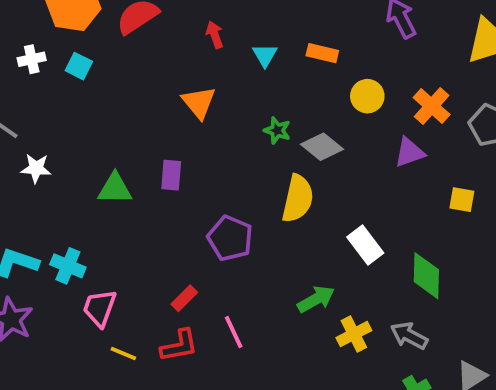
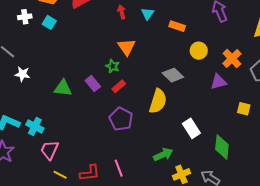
cyan triangle: (265, 55) -> (148, 14), moved
orange triangle: (199, 102) -> (126, 47), moved
green star: (277, 130) -> (113, 66), moved
purple rectangle: (171, 175) -> (93, 83), turned -49
red rectangle: (184, 298) -> (119, 86), moved

